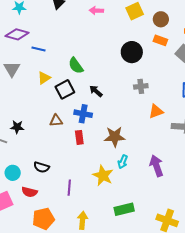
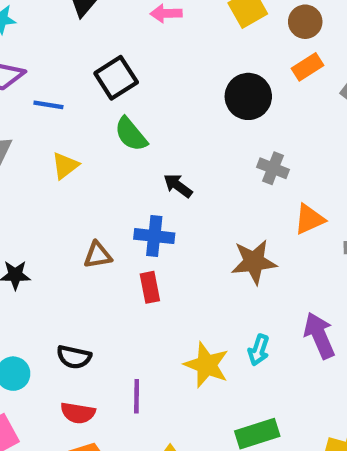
orange rectangle: (160, 40) -> (308, 67), turned -48
gray cross: (141, 86) -> (273, 168), turned 32
black square: (65, 89) -> (116, 78), moved
brown star: (115, 137) -> (254, 262), moved
cyan arrow: (123, 162) -> (259, 350), moved
red semicircle: (29, 192) -> (78, 413), moved

